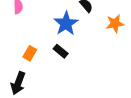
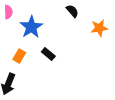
blue star: (66, 24) -> (31, 27), moved

